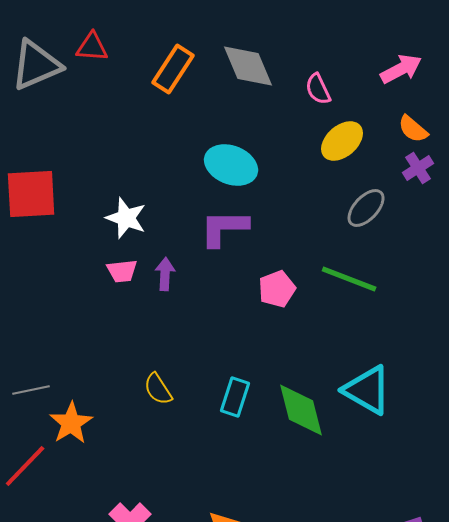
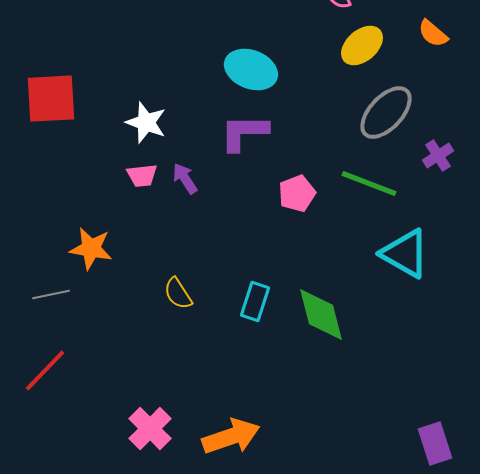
purple cross: (418, 168) -> (438, 156), moved
gray ellipse: (366, 208) -> (386, 113), size x1.4
purple arrow: (165, 274) -> (185, 179), turned -36
cyan triangle: (367, 390) -> (405, 254), moved
orange star: (71, 423) -> (91, 249), moved, turned -30

